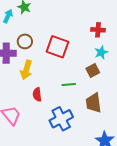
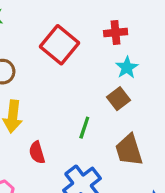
red square: (57, 47) -> (60, 45), moved, turned 30
green line: (69, 84) -> (84, 128), turned -56

